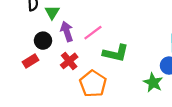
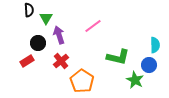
pink line: (93, 33) -> (93, 26), moved
green L-shape: (116, 53) -> (118, 57), moved

